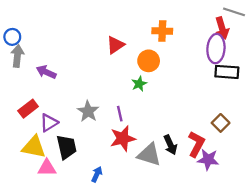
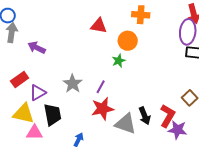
red triangle: (115, 45) -> (99, 26), turned 42
purple line: (120, 114) -> (101, 87), turned 40

